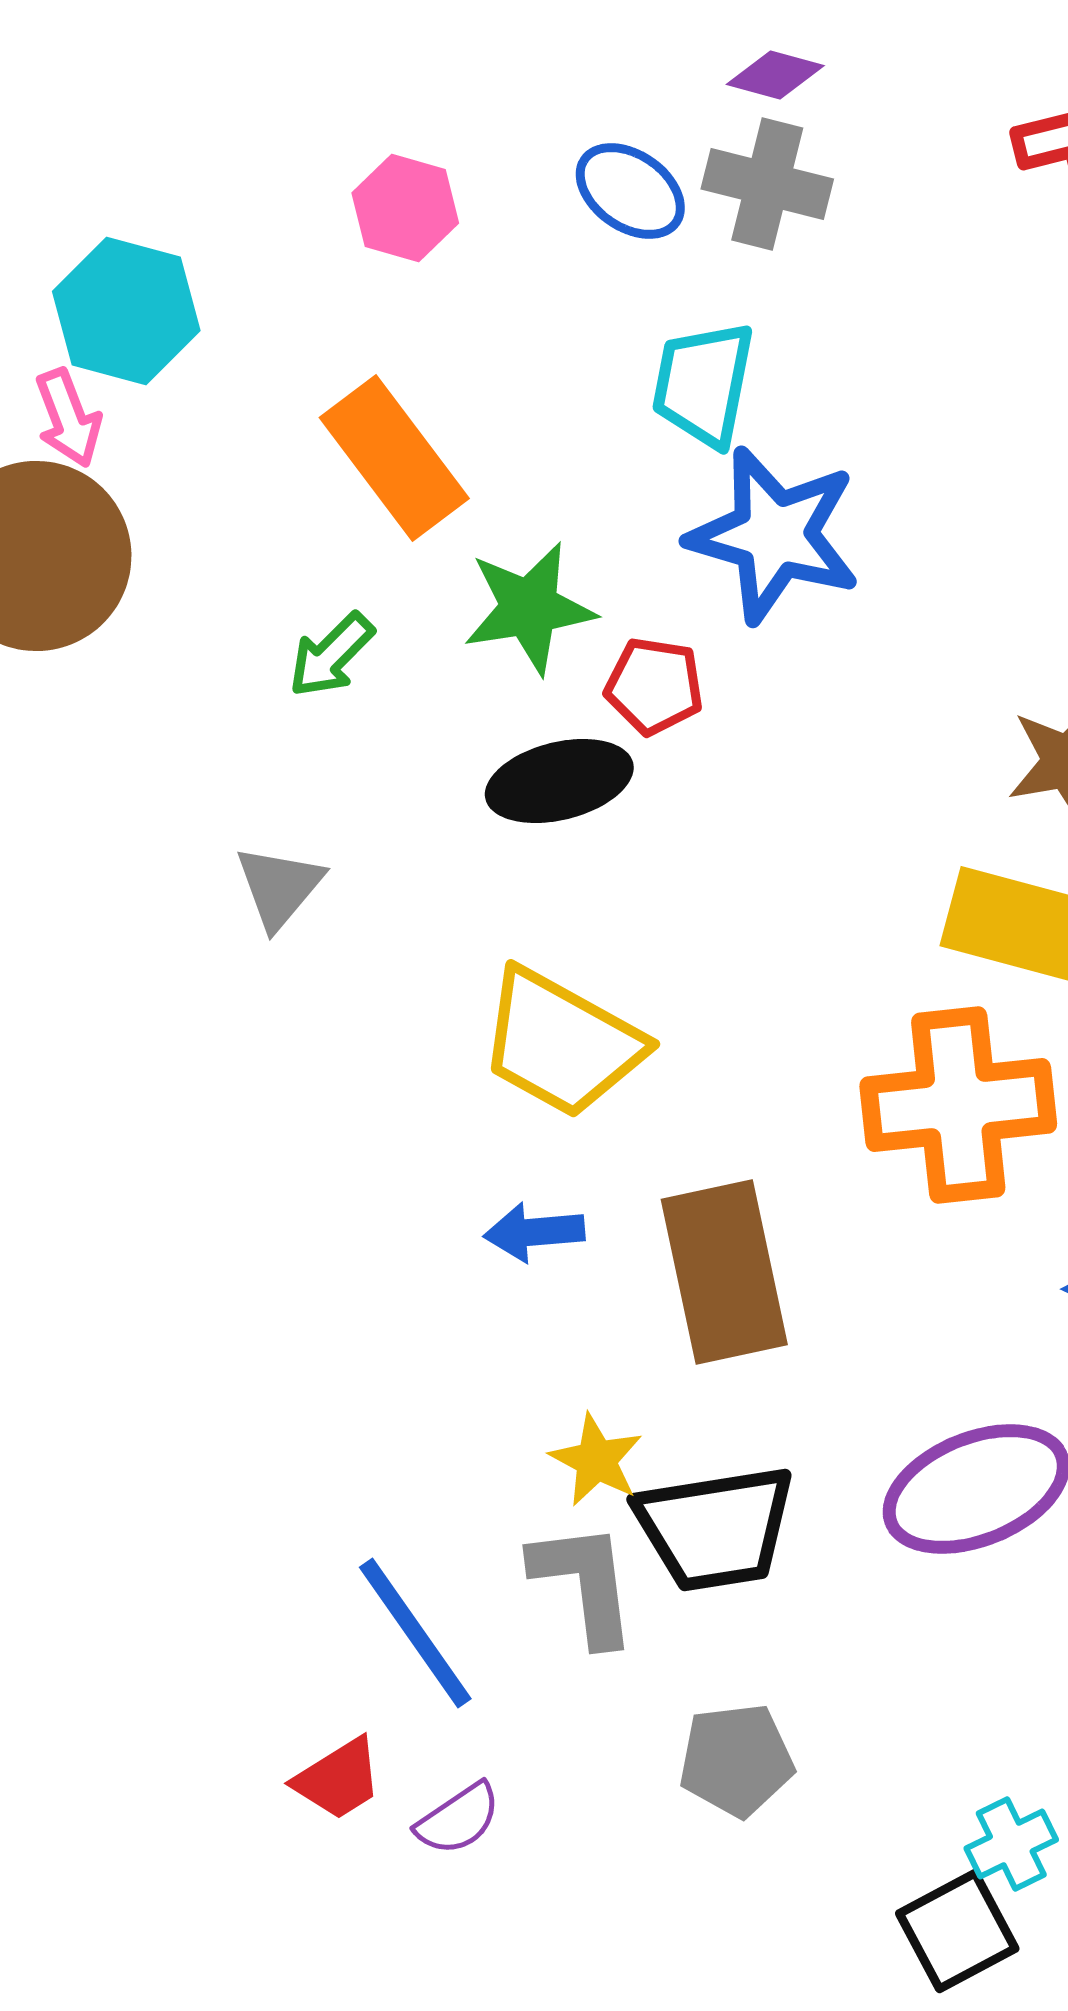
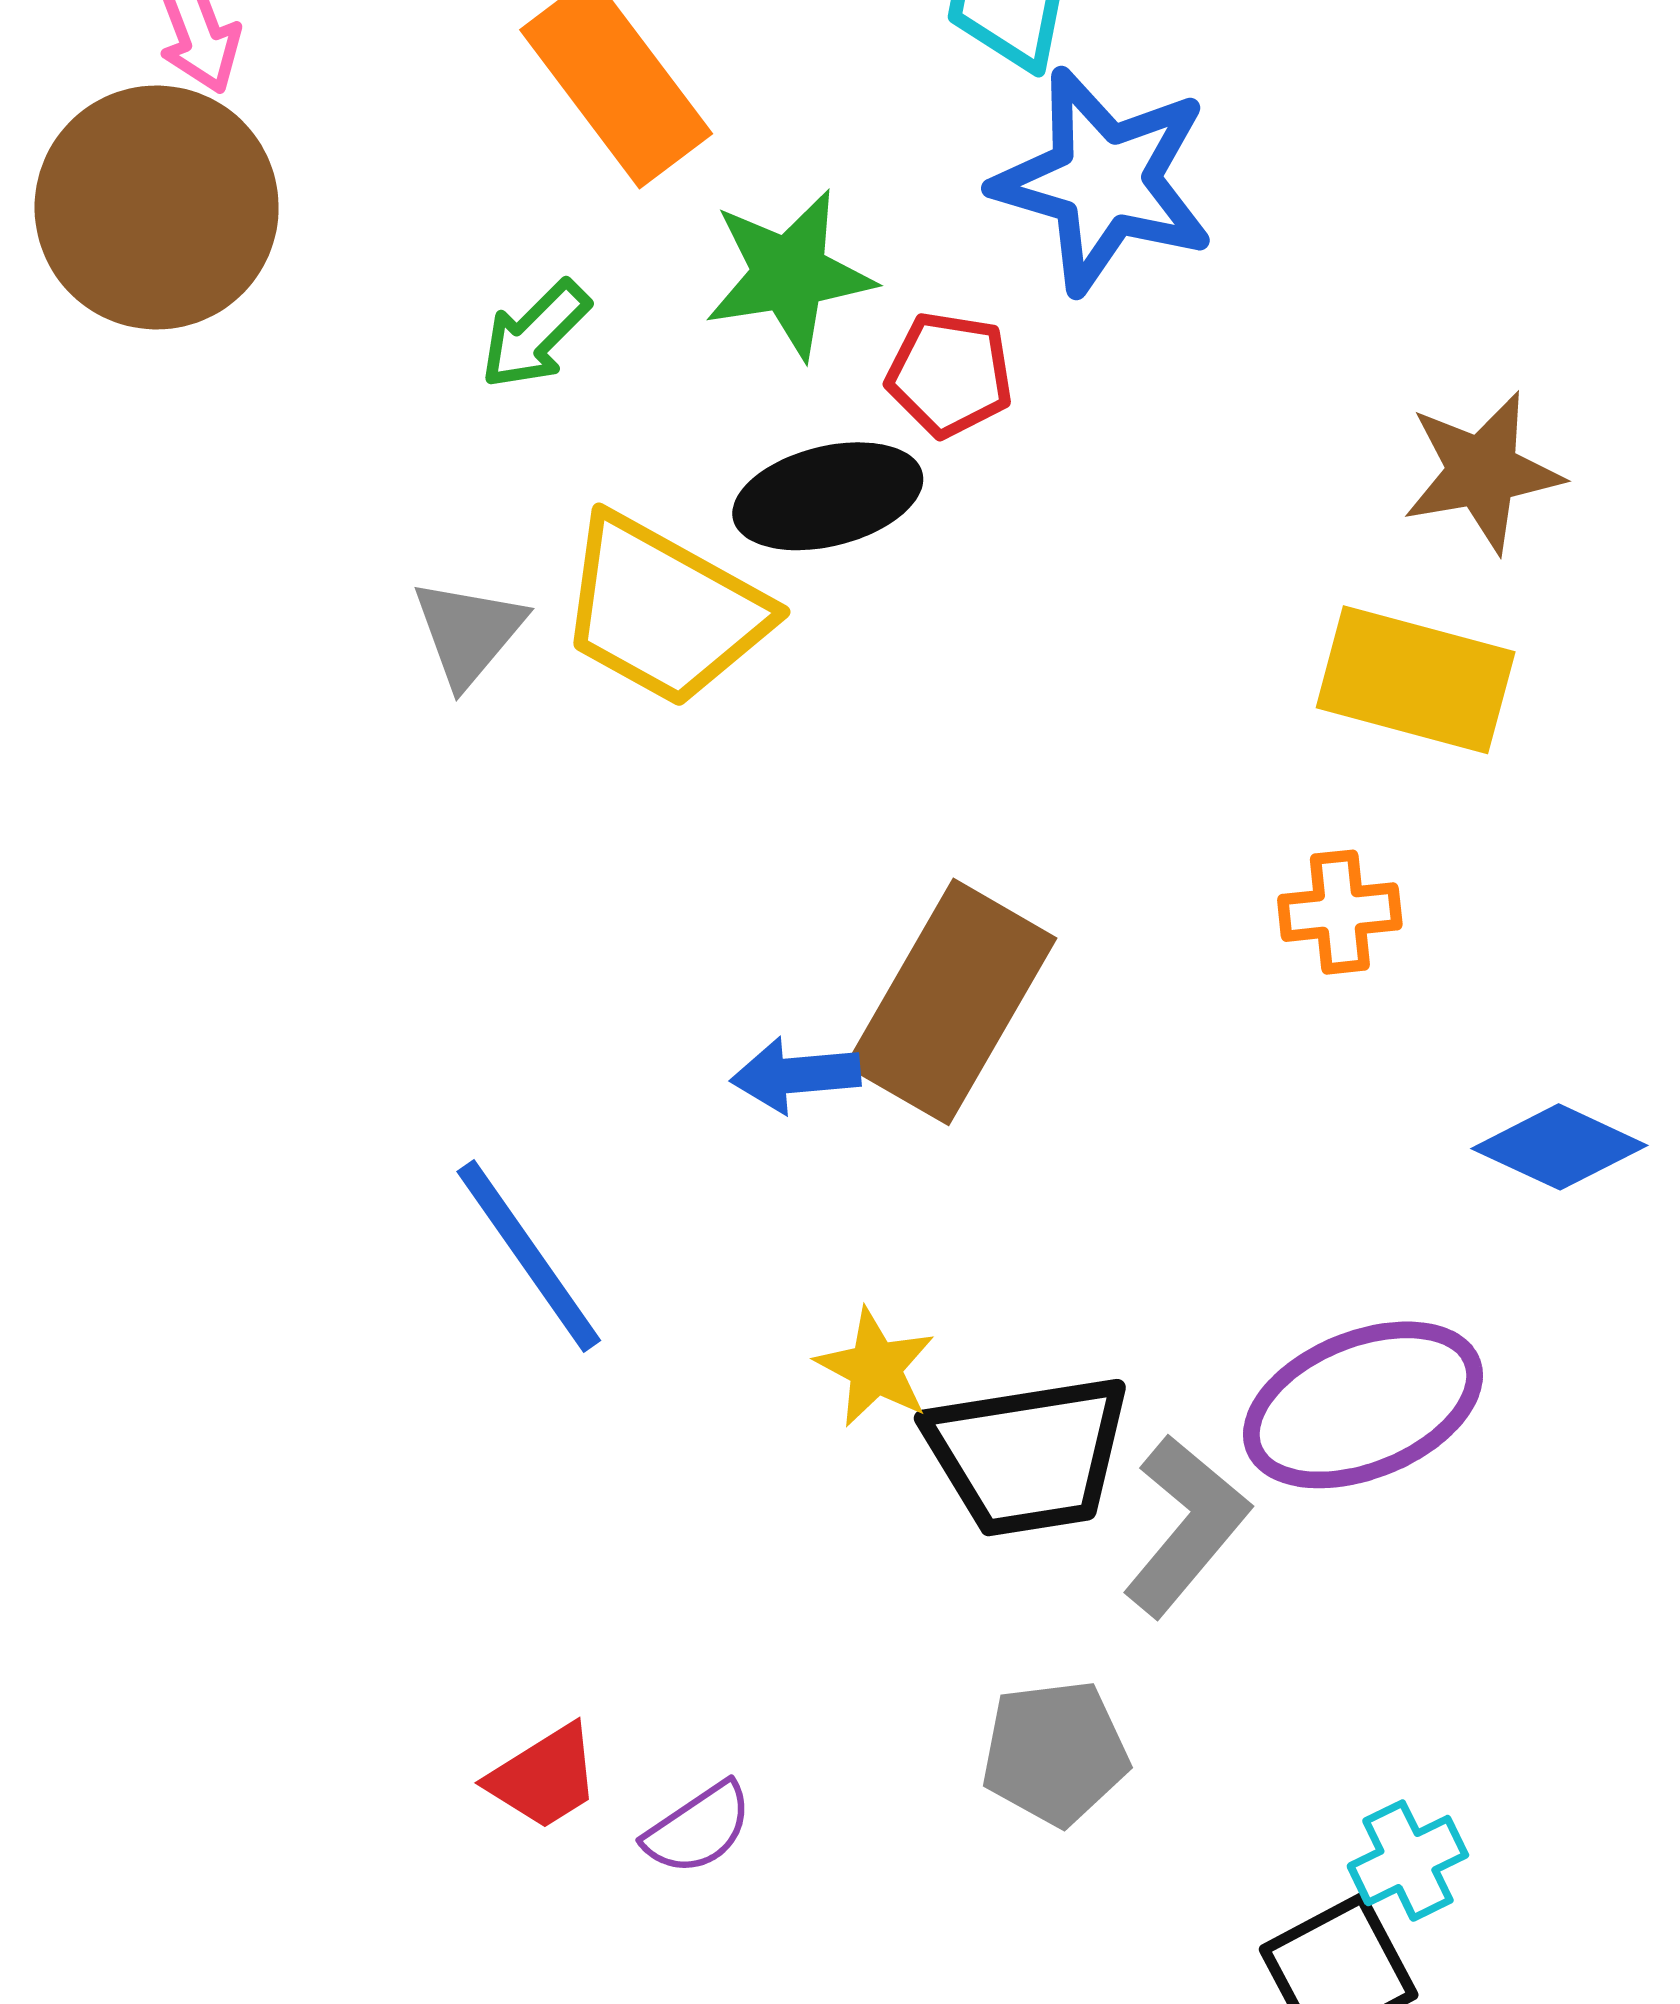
yellow trapezoid: (561, 1043) -> (664, 610), moved
orange cross: (958, 1105) -> (1340, 912), size x0.5
brown rectangle: (724, 1272) -> (951, 1002), moved, turned 42
gray L-shape: (584, 1583) -> (1186, 1526), moved, turned 47
blue line: (415, 1633) -> (529, 1256), moved

